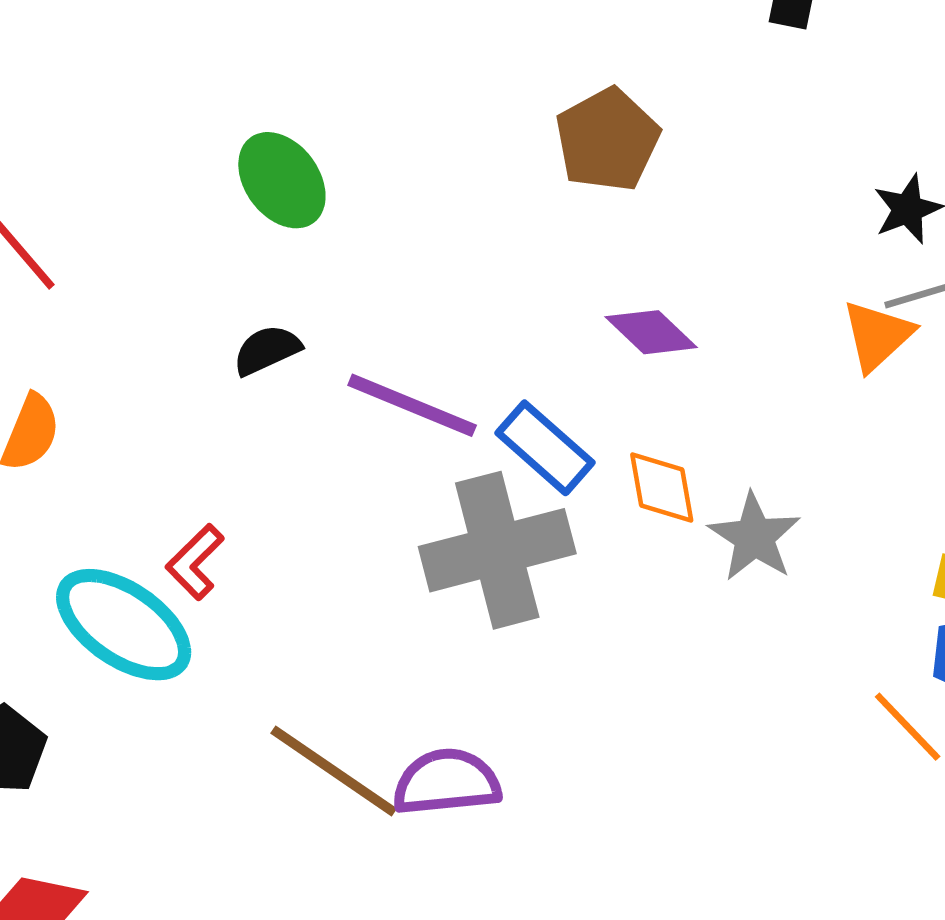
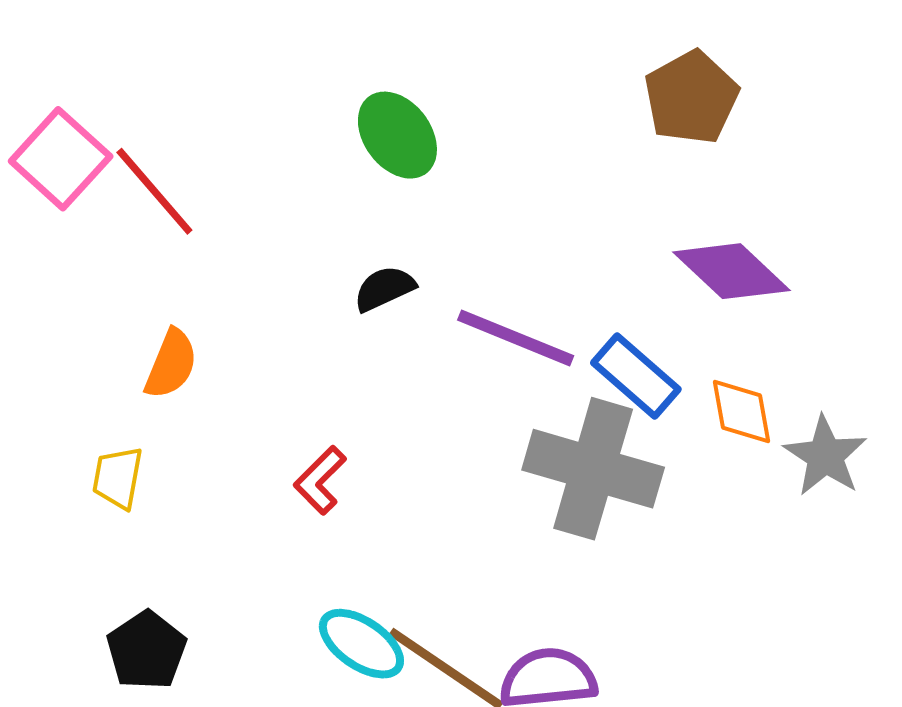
purple diamond: (651, 332) -> (731, 271), size x1.4
gray cross: (497, 550) -> (593, 469), turned 31
cyan ellipse: (124, 625) -> (361, 644), moved, size x0.7

